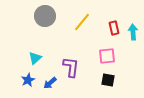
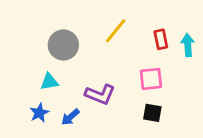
gray circle: (45, 16) -> (63, 45), moved
cyan triangle: (35, 58) -> (49, 82), turned 32
purple L-shape: (71, 67) -> (100, 94), turned 105

